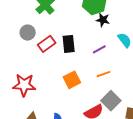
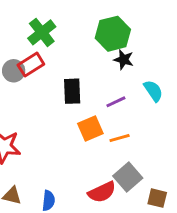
red rectangle: (47, 44) -> (31, 65), moved
orange square: (72, 80) -> (90, 129), moved

